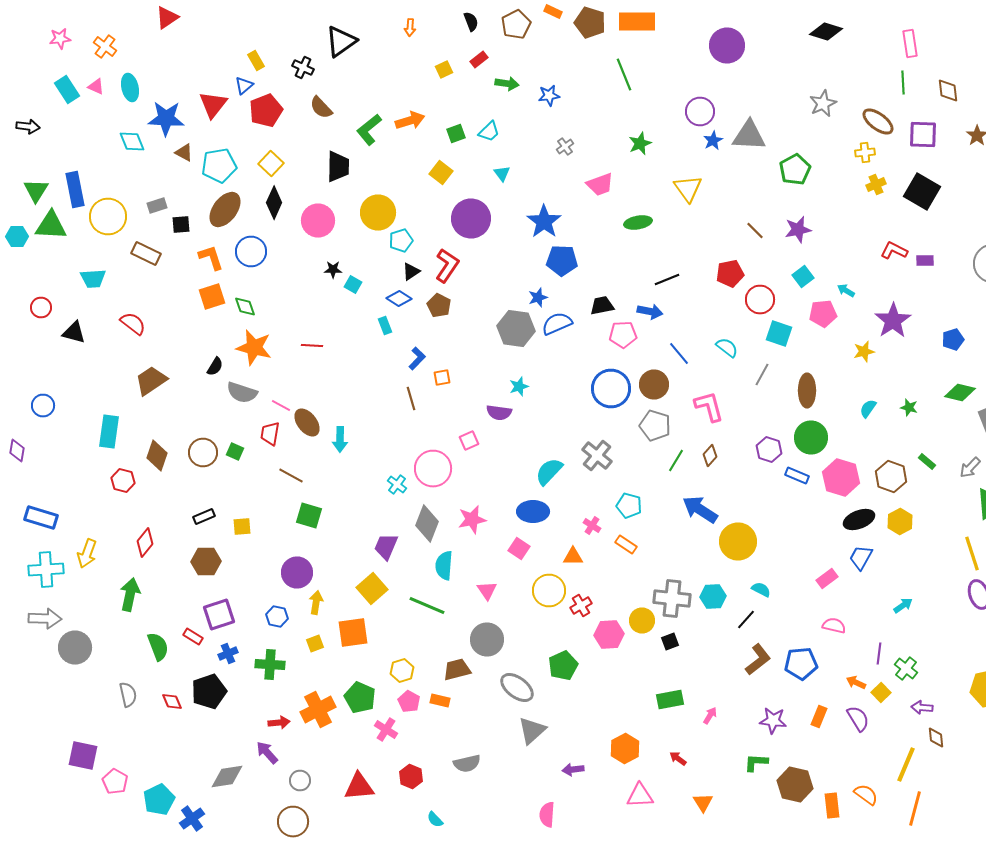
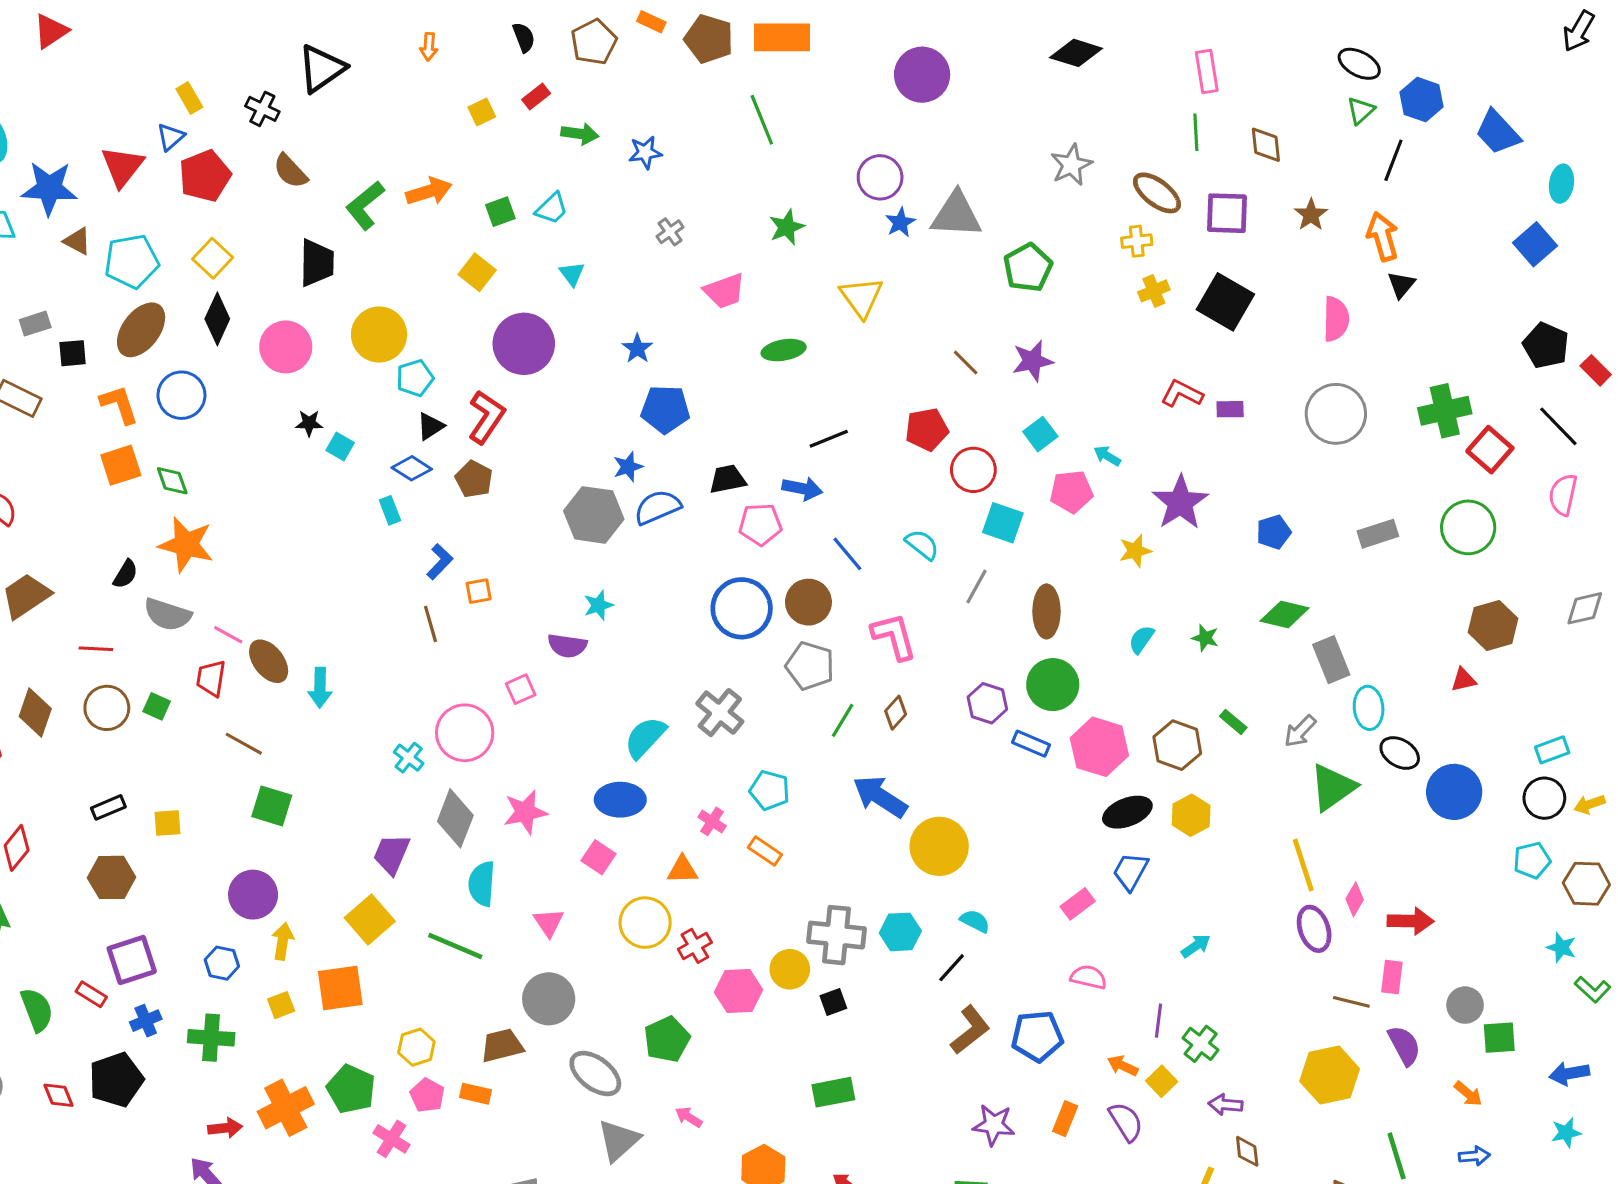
blue star: (544, 222) -> (637, 349), size x0.6
red line: (312, 346) -> (96, 649), moved
pink arrow: (710, 716) -> (689, 1117), moved, turned -90

